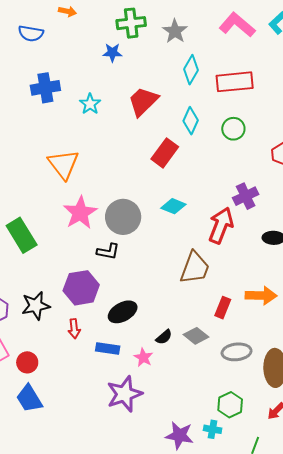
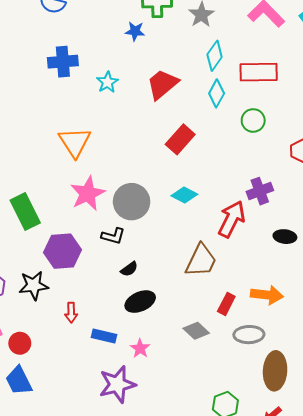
cyan diamond: (191, 121) -> (217, 93), moved
purple hexagon: (81, 288) -> (62, 251), moved
black ellipse: (123, 312) -> (140, 302), moved
black semicircle: (164, 337) -> (129, 269), moved
gray ellipse: (237, 352) -> (249, 335), moved

